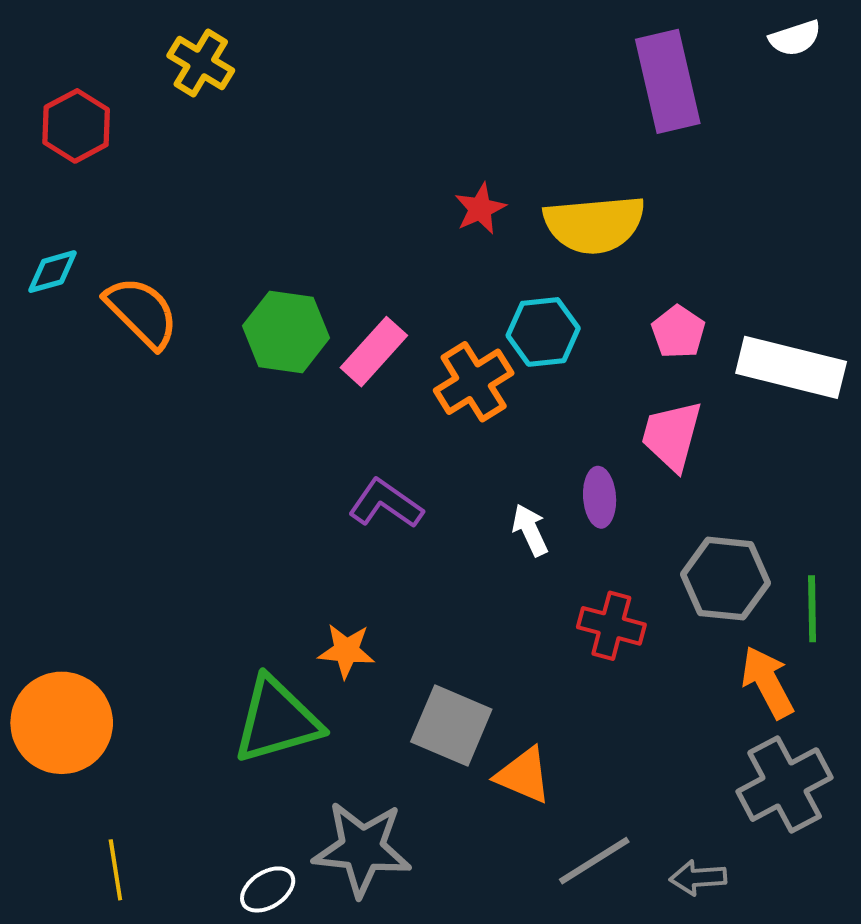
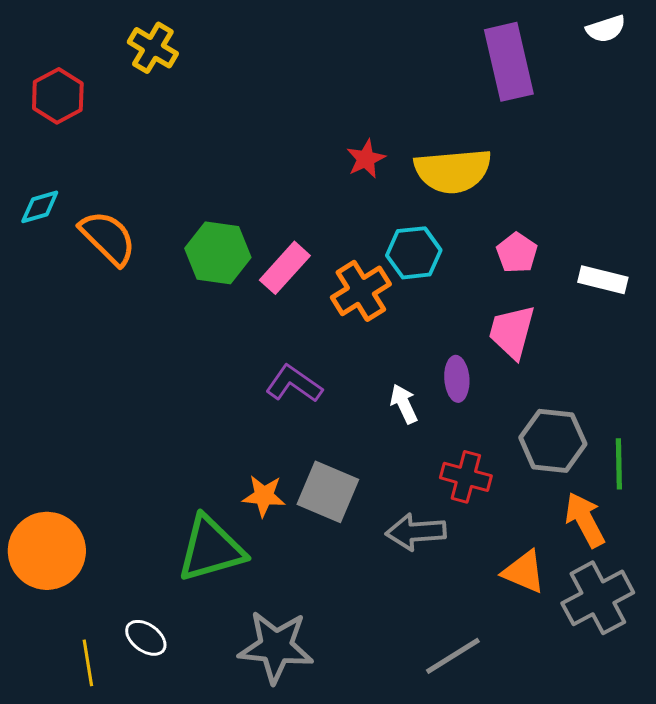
white rectangle: (791, 367) -> (603, 280), size x0.6
gray square: (451, 725) -> (328, 492), moved
orange triangle: (523, 775) -> (524, 572), moved
gray arrow: (698, 878) -> (416, 532), moved, size x1.4
white ellipse: (268, 889) -> (146, 638), moved, turned 69

